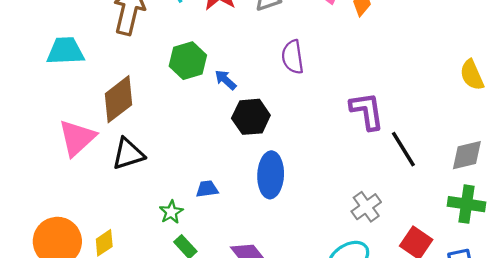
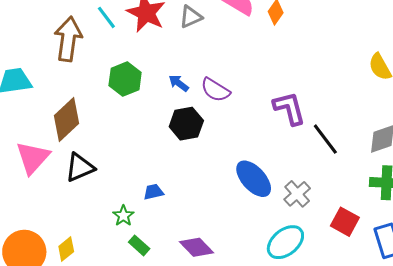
purple semicircle: (293, 57) -> (215, 90), moved, turned -44
blue arrow: (226, 80) -> (179, 83), moved
blue ellipse: (271, 175) -> (254, 179), moved, turned -39

